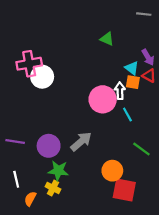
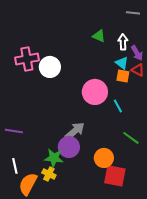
white circle: (42, 77) -> (50, 67), moved
white arrow: (120, 91) -> (123, 42), moved
purple circle: (49, 146) -> (69, 147), moved
orange semicircle: (30, 199) -> (28, 184), size x1.6

